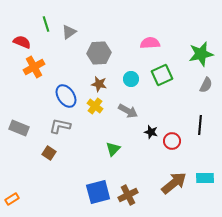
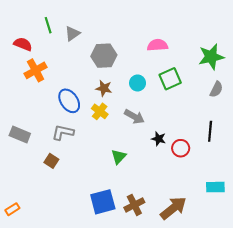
brown arrow: (174, 183) -> (173, 208), moved

